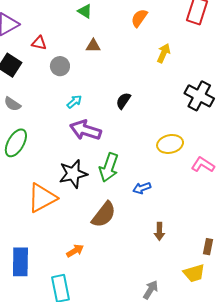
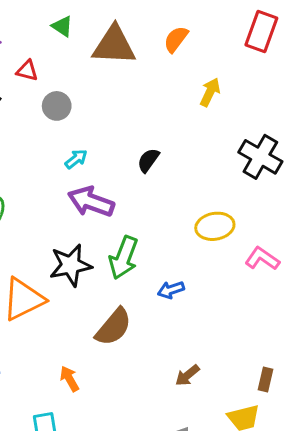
green triangle: (85, 11) -> (62, 26), moved
brown triangle: (93, 46) -> (114, 45), moved, size x2.0
brown arrow: (159, 231) -> (187, 375), moved, turned 48
orange arrow: (75, 251) -> (69, 379), turned -90

